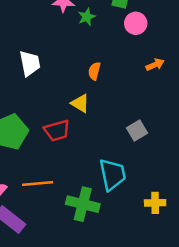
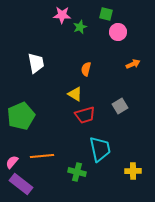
red trapezoid: (57, 130) -> (85, 115), moved
gray square: (137, 130) -> (120, 106), moved
green cross: (83, 204) -> (77, 172), size x0.7

